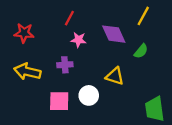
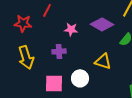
red line: (69, 18) -> (47, 10), moved
purple diamond: (114, 34) -> (102, 24), turned -35
yellow arrow: (27, 72) -> (26, 57), turned -120

